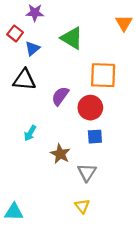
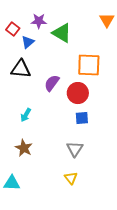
purple star: (35, 13) -> (39, 21), moved
brown star: (60, 154) -> (24, 148), moved

